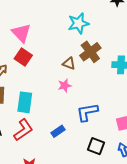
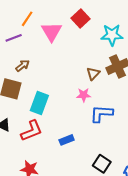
red square: (23, 57) -> (80, 19), moved
brown triangle: (69, 63) -> (93, 74), turned 40
blue L-shape: (87, 112) -> (101, 114), moved

